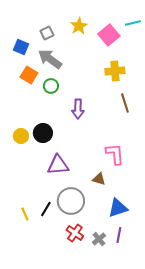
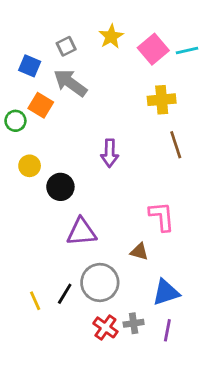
cyan line: (133, 23) -> (187, 51), moved
green circle: (51, 86) -> (15, 121), moved
yellow circle: (21, 136) -> (30, 166), moved
gray cross: (99, 239) -> (134, 323), moved, turned 32

